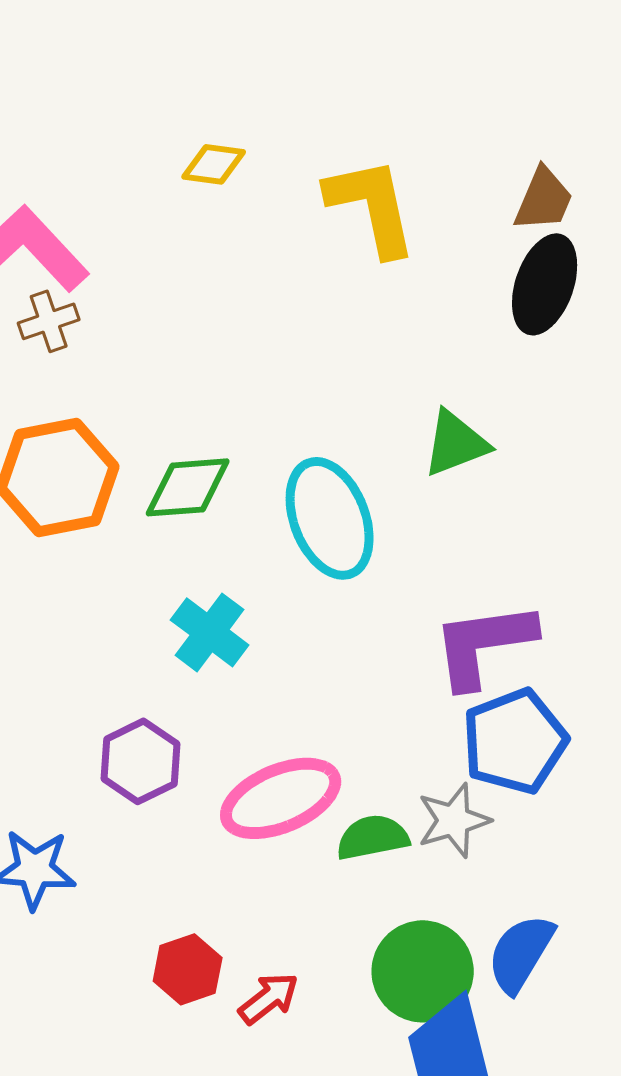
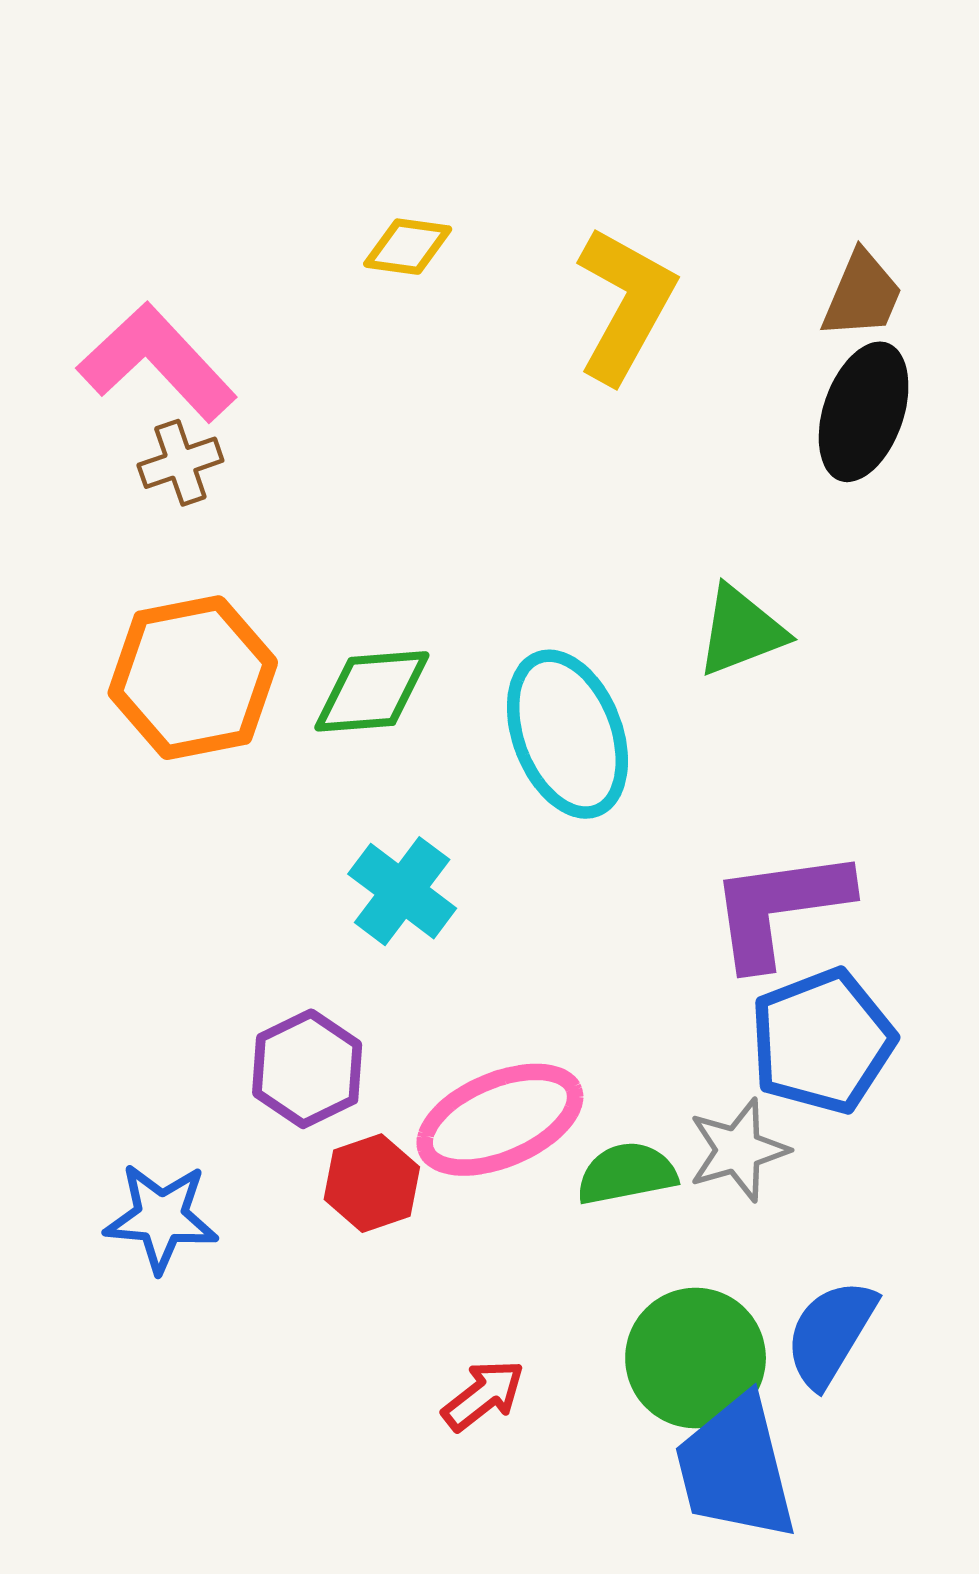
yellow L-shape: (372, 206) -> (625, 304), turned 41
red hexagon: (188, 969) -> (372, 1183), moved

